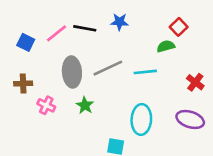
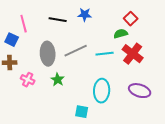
pink line: (57, 33) -> (24, 24), moved, turned -66
blue square: (26, 42) -> (12, 40), moved
red cross: (195, 82) -> (133, 54), moved, size x1.5

